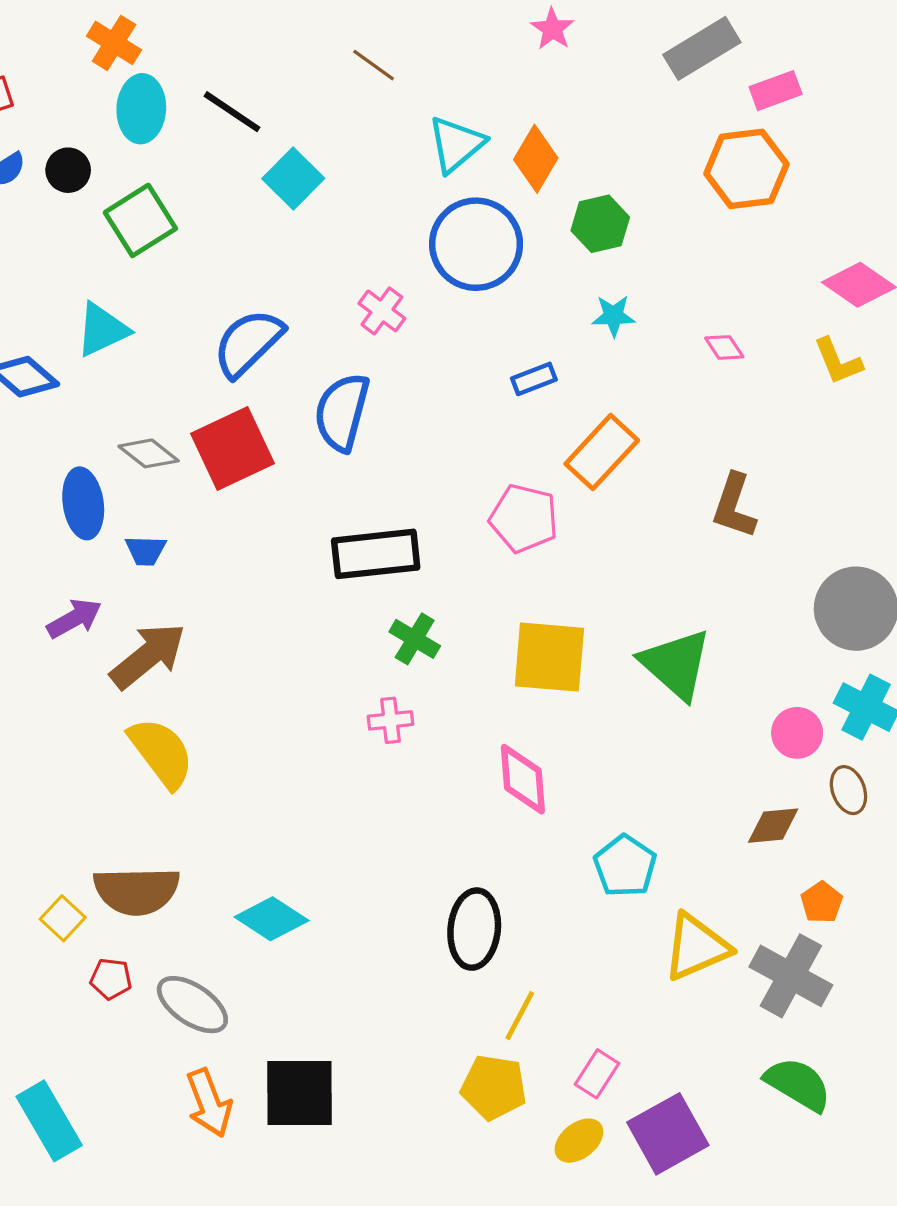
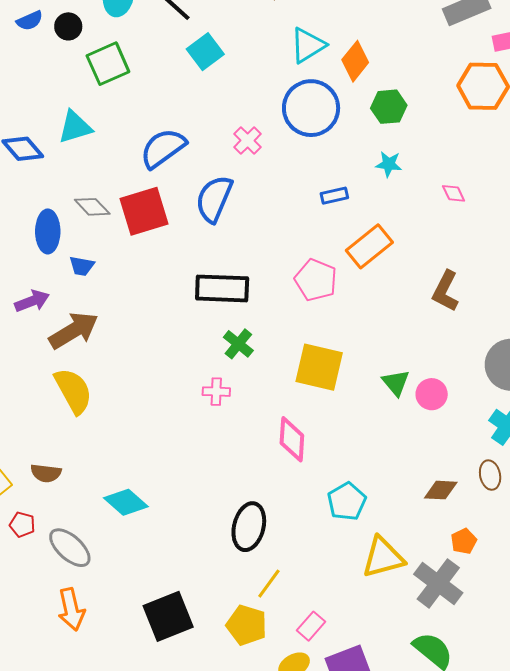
green triangle: (676, 664) -> (396, 383), size x0.6
pink circle: (797, 733) -> (432, 394), moved
brown semicircle: (137, 891) -> (46, 473), size x0.6
black square: (300, 1093) -> (168, 616), moved, turned -30

